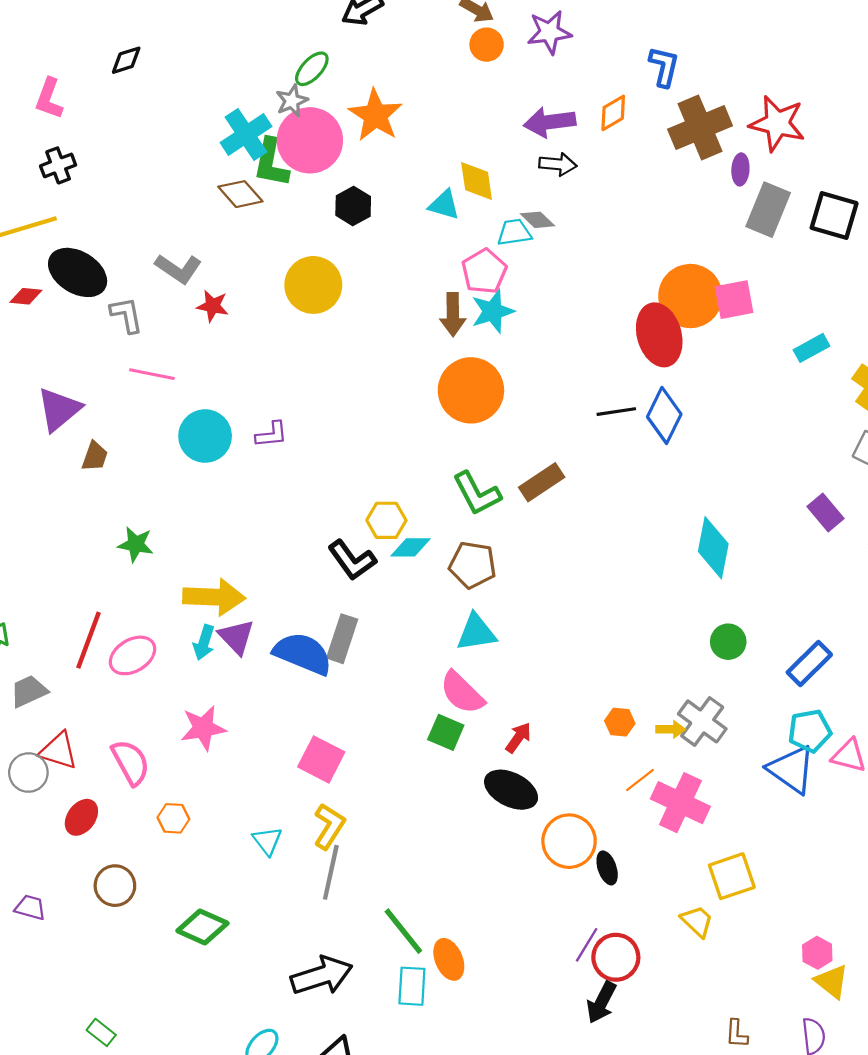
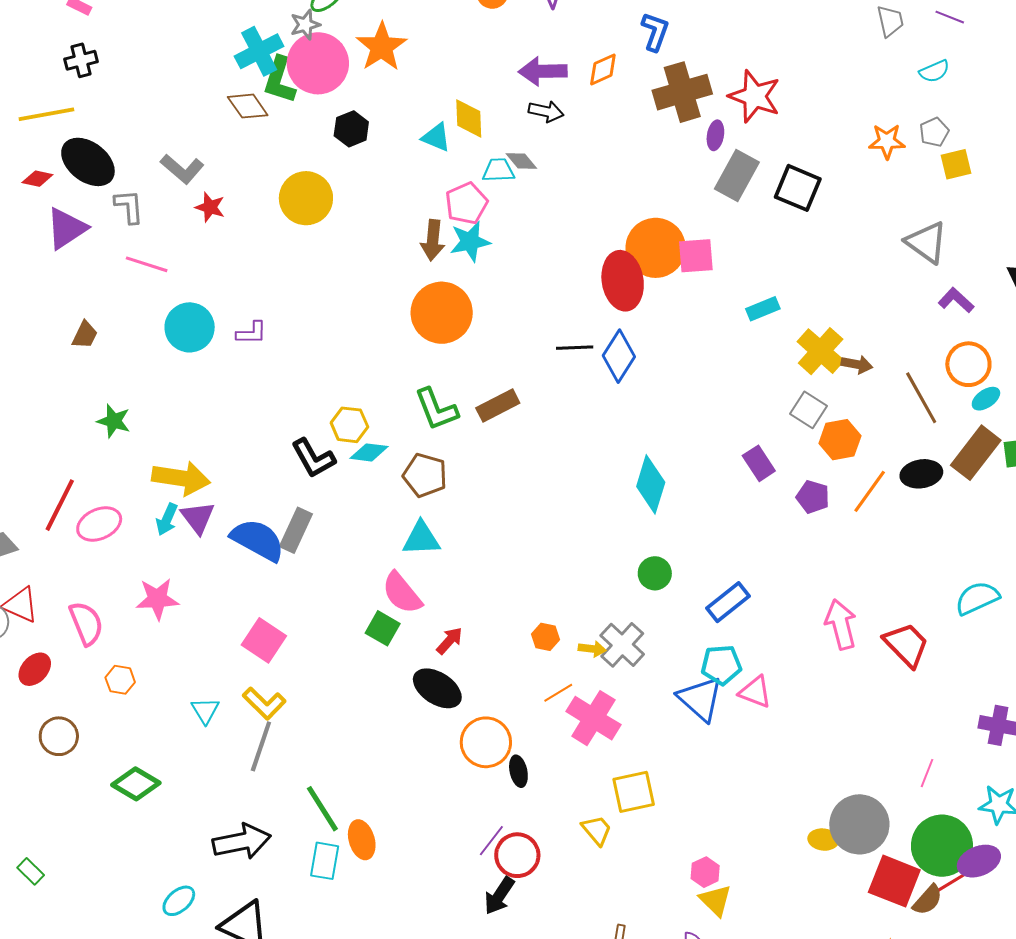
purple triangle: (59, 409) -> (66, 228), moved
yellow L-shape: (329, 826) -> (264, 703), turned 96

